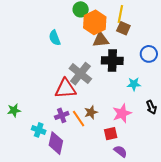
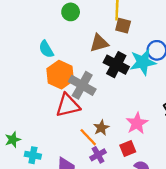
orange hexagon: (95, 22) -> (60, 75), moved
black cross: (112, 61) -> (116, 65), turned 35
cyan star: (134, 84) -> (143, 62), moved, size x1.6
purple cross: (62, 115) -> (98, 155), moved
cyan cross: (39, 130) -> (33, 155), moved

